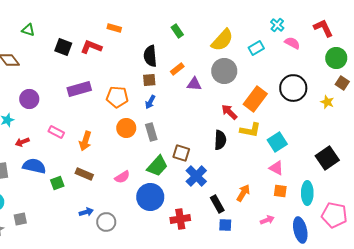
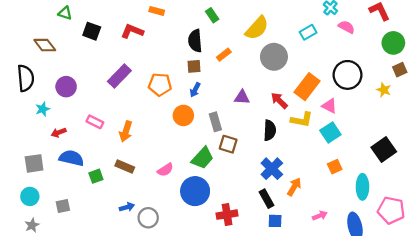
green rectangle: (177, 31) -> (212, 15), moved
yellow semicircle: (222, 40) -> (257, 28), moved
black square: (63, 47) -> (92, 31), moved
brown square: (342, 83) -> (400, 70), turned 32
purple triangle: (194, 84) -> (242, 97), moved
purple rectangle: (79, 89) -> (119, 76), turned -30
orange circle: (126, 128) -> (183, 115), moved
gray rectangle: (151, 132) -> (215, 122), moved
pink triangle: (276, 168) -> (329, 106), moved
blue cross: (196, 176) -> (272, 169), moved
orange square: (280, 191) -> (335, 167), moved, turned -32
gray square: (20, 219) -> (63, 206), moved

